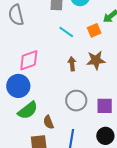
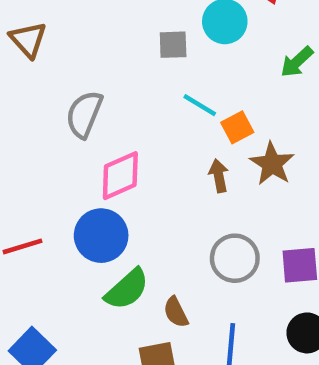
gray semicircle: (16, 15) -> (84, 114), moved, turned 40
orange square: (94, 30) -> (237, 127), moved
brown star: (96, 60) -> (272, 164), turned -30

